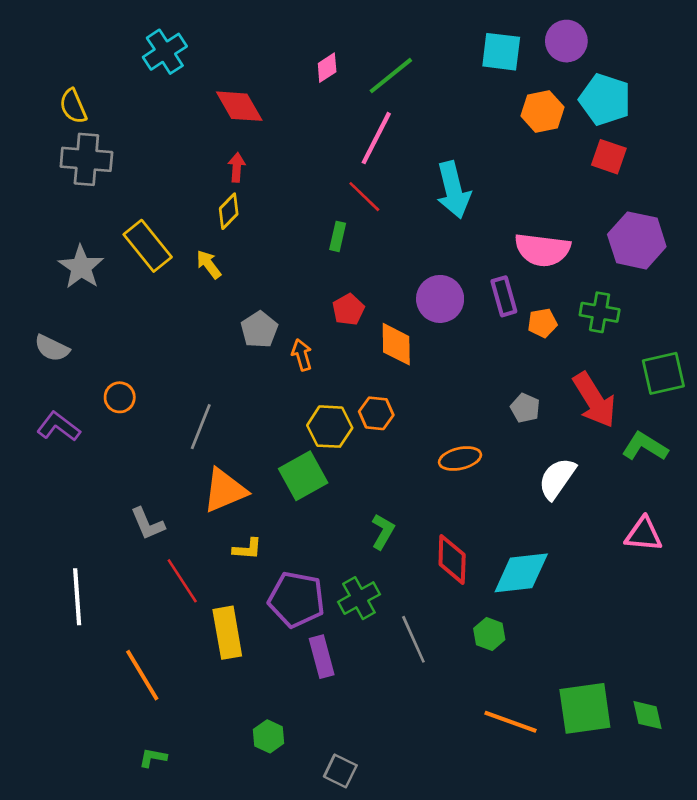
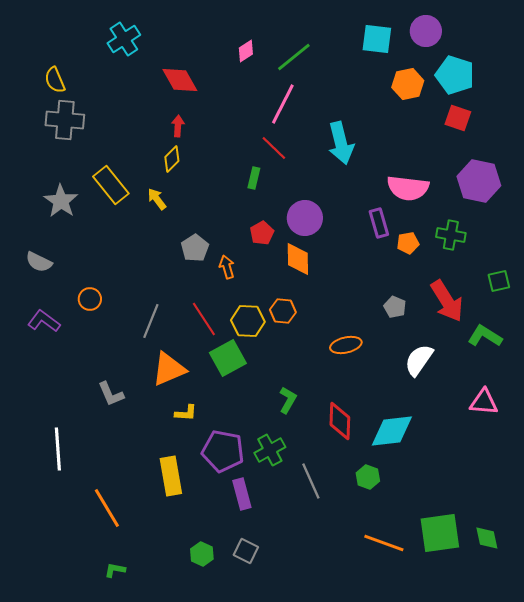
purple circle: (440, 299) -> (305, 218), moved
green square: (663, 373) -> (499, 281), size x0.7
red line: (182, 581) -> (204, 319), moved
gray square: (340, 771) -> (246, 551), moved

